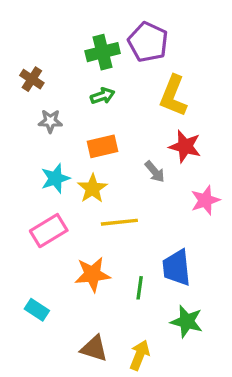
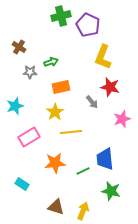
green cross: (103, 52) -> (61, 16), moved
green arrow: (103, 96) -> (51, 62), moved
cyan star: (55, 178) -> (15, 106), moved
green line: (140, 288) -> (83, 171), turned 56

